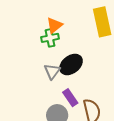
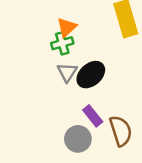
gray triangle: (52, 71) -> (67, 72), moved

